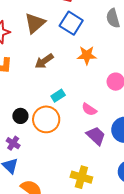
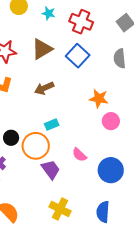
orange star: (87, 55) -> (99, 99), moved
pink semicircle: (89, 109) -> (79, 155), moved
purple trapezoid: (96, 136) -> (51, 170), moved

